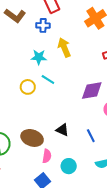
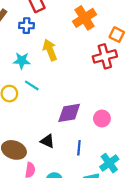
purple diamond: (92, 90) -> (69, 113), moved
blue line: (91, 136) -> (79, 148), turned 32

